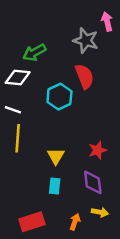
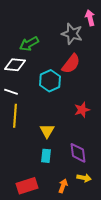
red semicircle: (84, 76) -> (71, 64), turned 60
red star: (98, 150) -> (82, 110), moved

